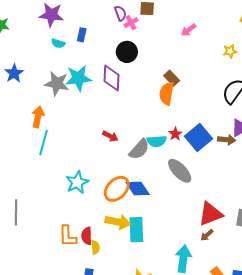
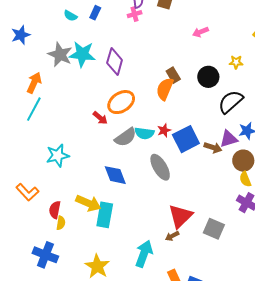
pink cross: (131, 23) -> (135, 14), moved
black circle: (127, 52) -> (208, 77), moved
orange ellipse: (117, 189) -> (121, 102), moved
red triangle: (210, 214) -> (180, 216), turned -36
orange L-shape: (68, 236) -> (27, 192), moved, turned -55

